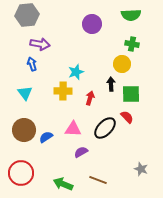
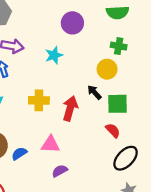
cyan star: (76, 72) -> (54, 55), moved
black arrow: (111, 84) -> (94, 92), turned -40
red arrow: (90, 98) -> (70, 108), size x1.5
black ellipse: (105, 128) -> (126, 158), moved

